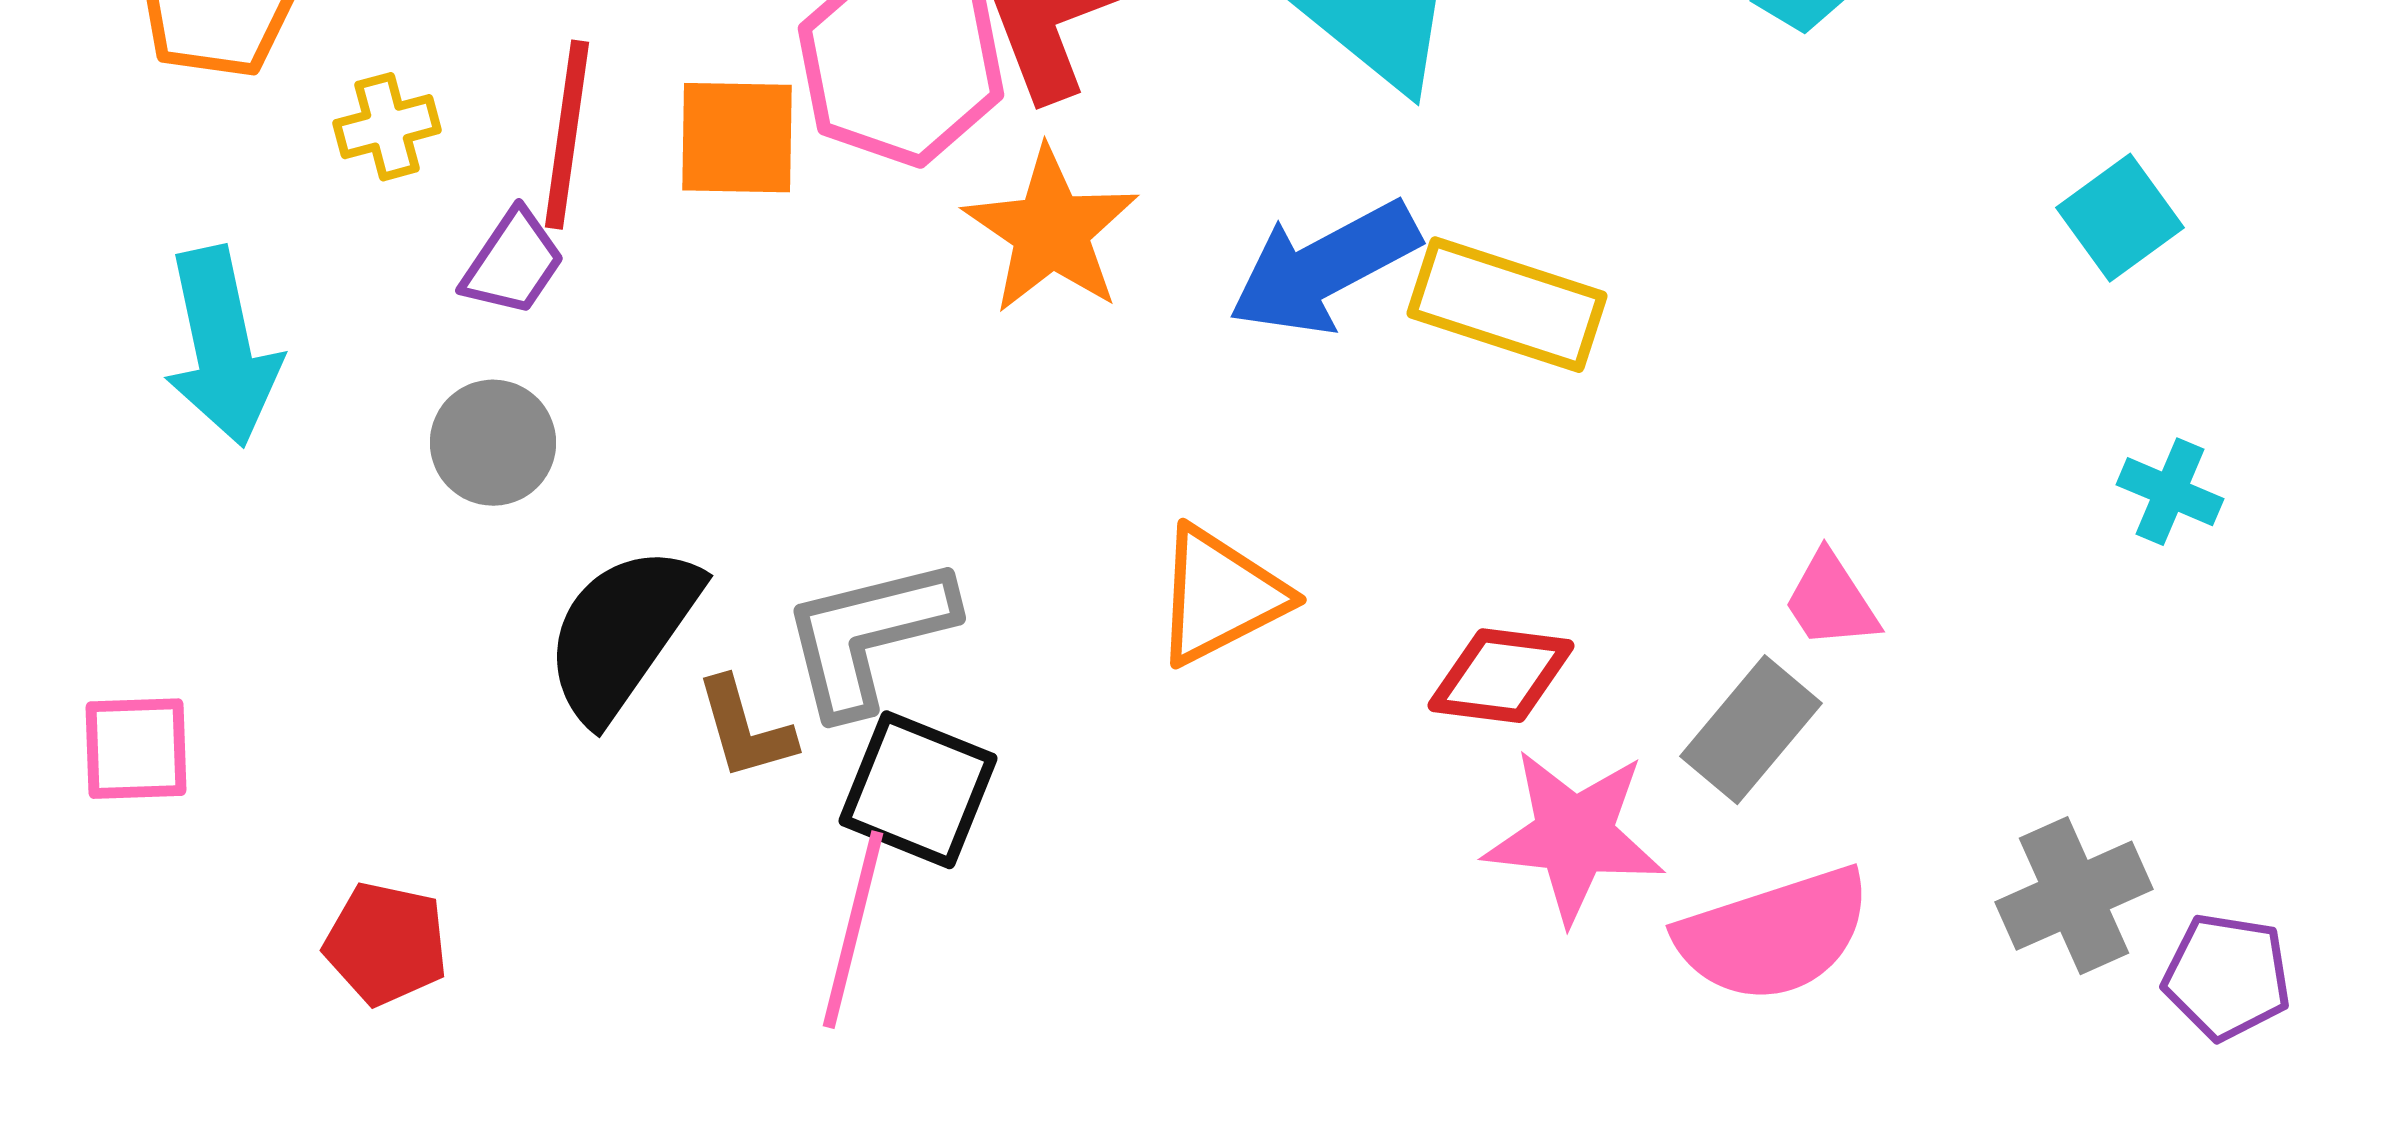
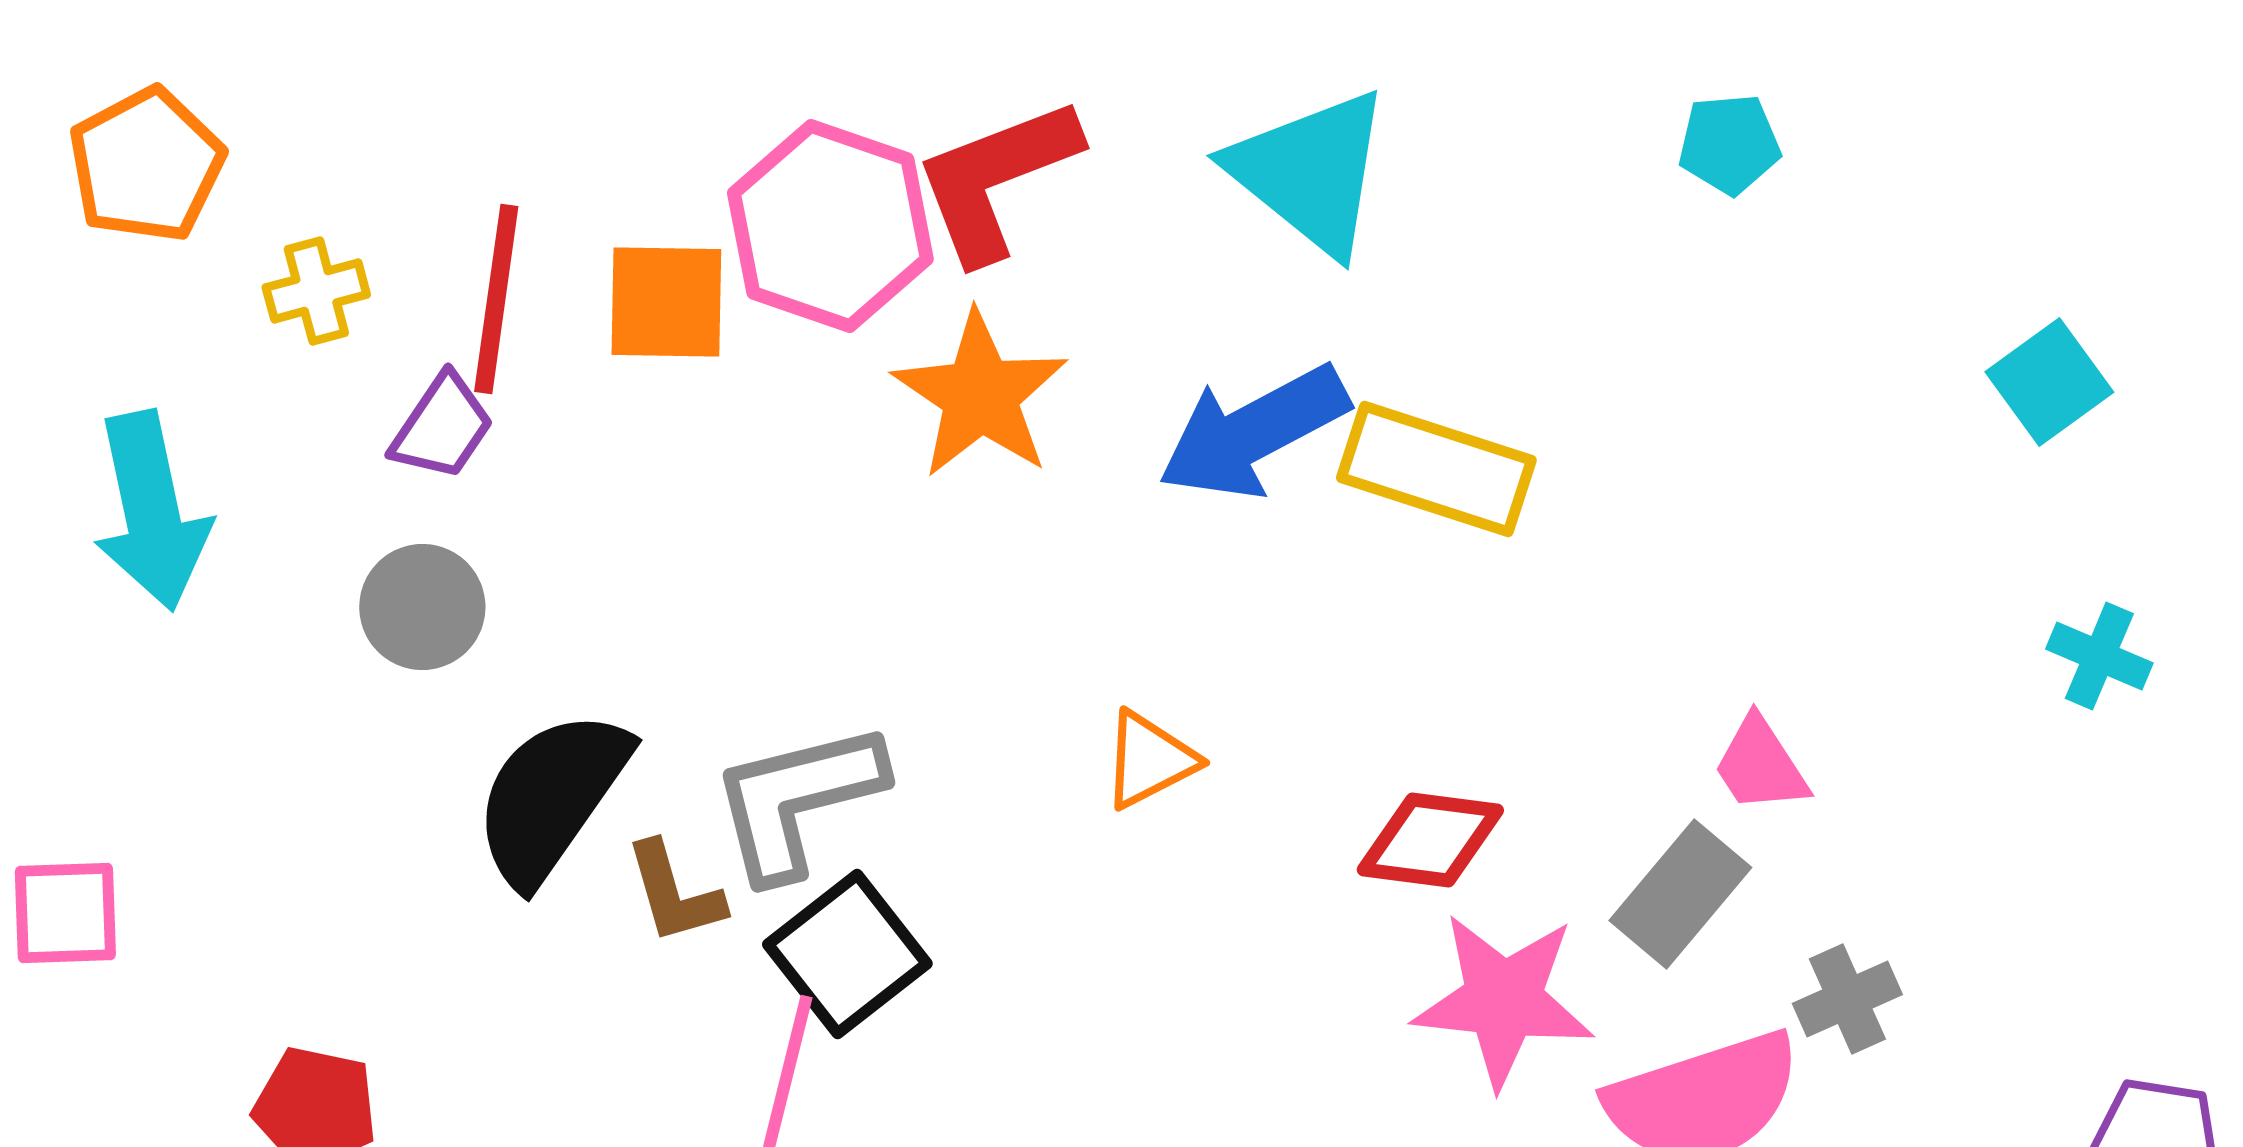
orange triangle: (1220, 596) -> (1149, 760), size x0.7
black square: (918, 790) -> (847, 954), turned 30
gray cross: (2074, 896) -> (1847, 999), moved, size x0.7

